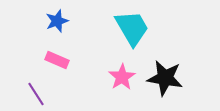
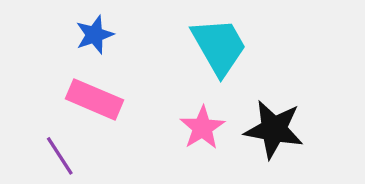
pink rectangle: (57, 60) -> (95, 99), size x1.4

